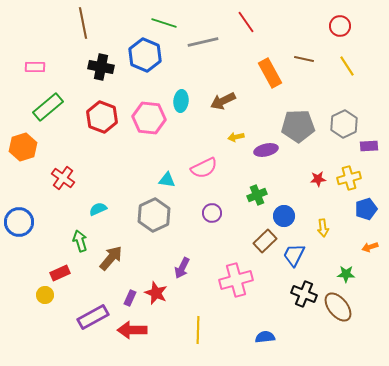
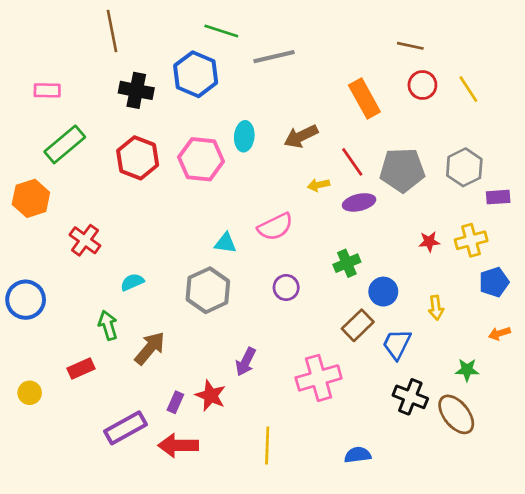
red line: (246, 22) -> (352, 162), moved
red circle: (340, 26) -> (422, 85), moved
brown line: (304, 59) -> (410, 46), moved
yellow circle: (45, 295) -> (30, 393), moved

